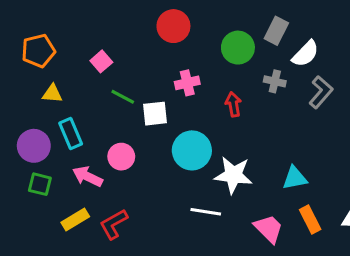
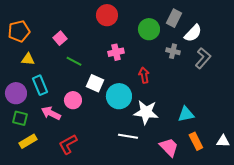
red arrow: (233, 104) -> (144, 75), moved
white square: (155, 114) -> (95, 83), moved, turned 30
yellow rectangle: (75, 219) -> (28, 141), moved

